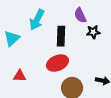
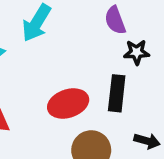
black rectangle: (61, 36) -> (117, 93), moved

